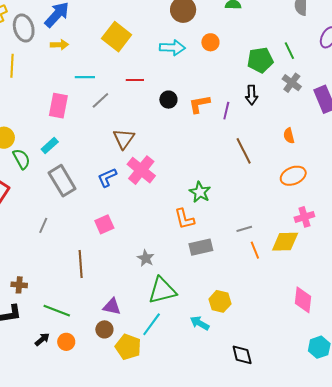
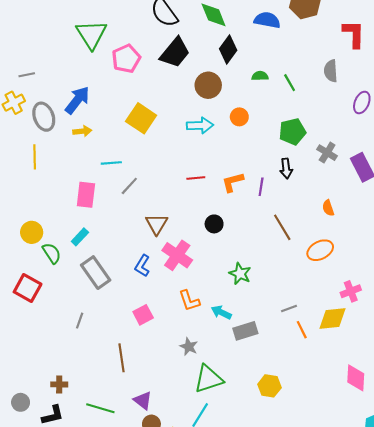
green line: (289, 51) -> (290, 83), moved
red line: (135, 80) -> (196, 178), moved
black circle: (168, 100) -> (214, 224), moved
orange ellipse: (293, 176) -> (320, 250), moved
blue L-shape: (107, 177) -> (142, 266), turned -30
orange L-shape: (184, 219) -> (189, 301), moved
purple triangle: (112, 307) -> (143, 401), moved, turned 30
cyan arrow: (200, 323) -> (221, 312), moved

